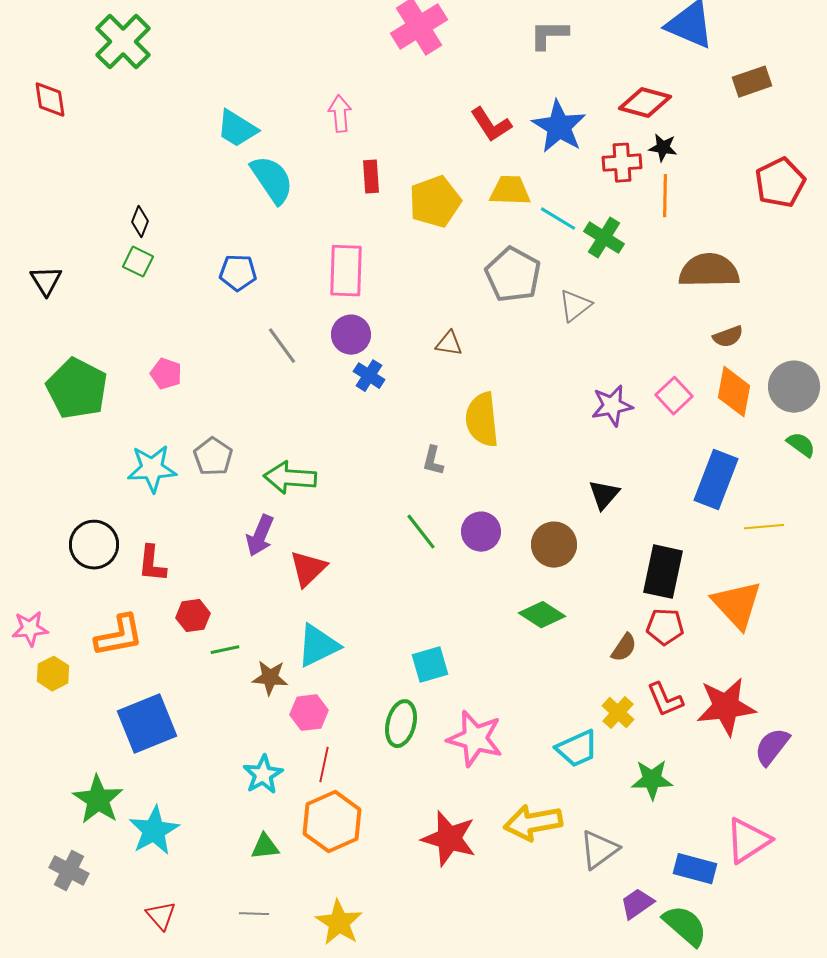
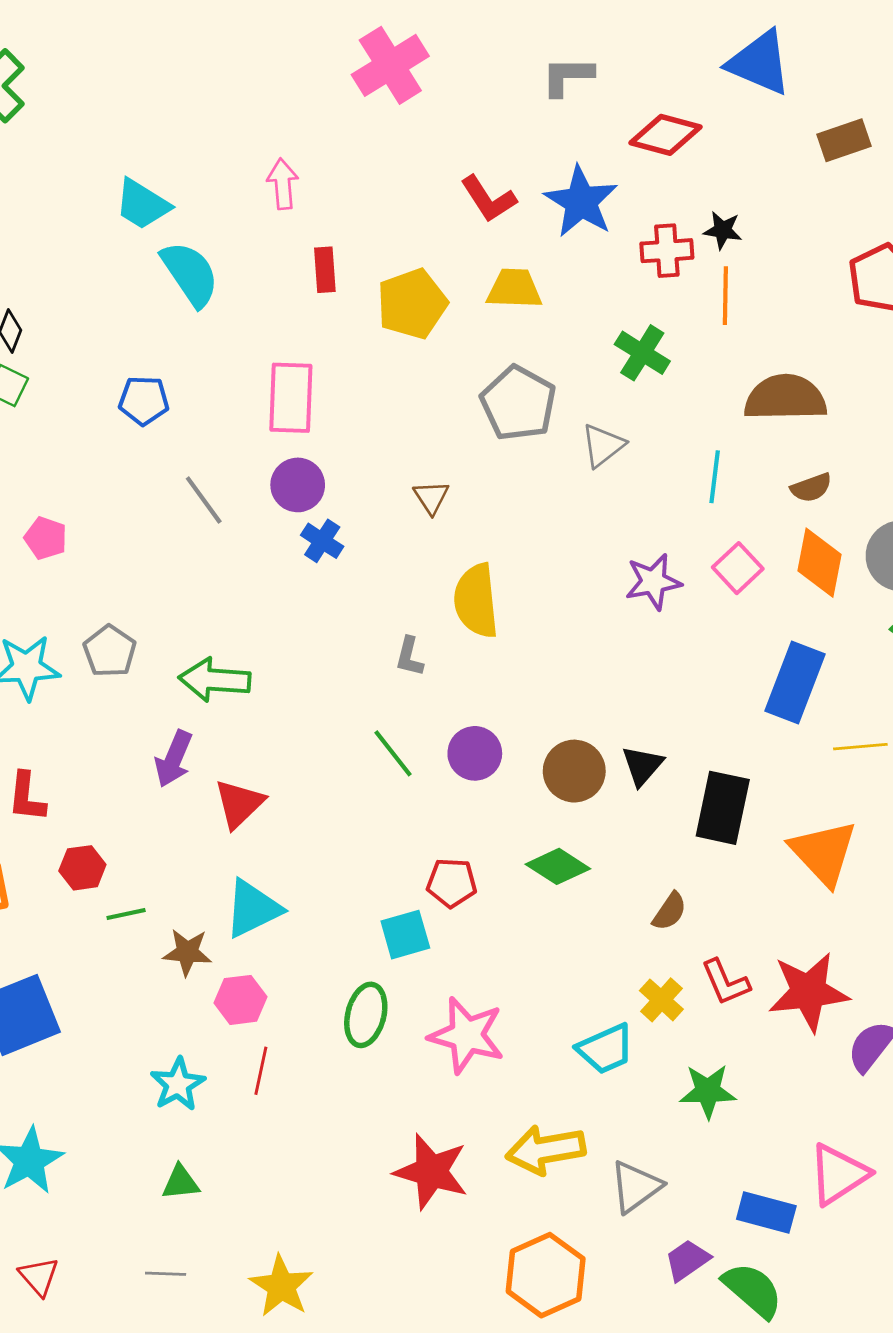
red diamond: (645, 103) -> (666, 135), moved
cyan line: (558, 219) -> (715, 477), moved, turned 66
brown triangle: (449, 344) -> (431, 497), turned 48
black triangle: (604, 495) -> (642, 766), moved
red pentagon: (665, 627) -> (452, 883), moved
orange hexagon: (332, 822) -> (546, 1275), moved

